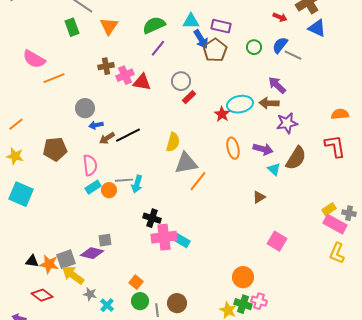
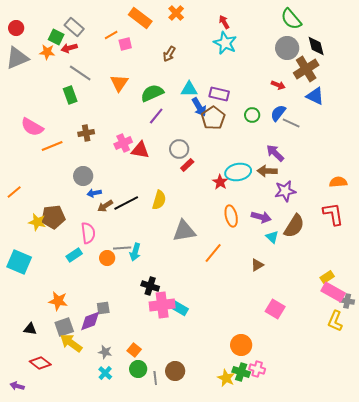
orange triangle: (109, 26) -> (119, 83), moved
brown cross: (106, 66) -> (86, 133), moved
yellow semicircle: (173, 142) -> (159, 200), moved
yellow star: (15, 156) -> (37, 222), moved
orange line: (198, 181) -> (213, 253), moved
cyan rectangle: (93, 187) -> (74, 255), moved
gray cross: (349, 213) -> (347, 301), moved
purple diamond: (92, 253) -> (90, 321), turned -35
orange star: (49, 264) -> (58, 301), moved
gray star: (90, 294) -> (105, 352), moved

